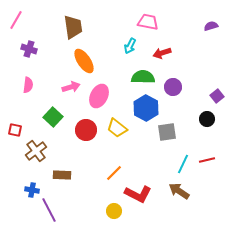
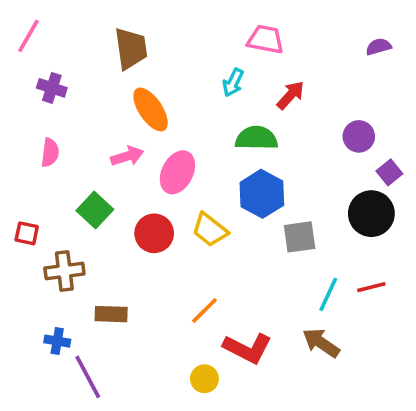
red arrow: (162, 53) -> (291, 95), turned 150
purple circle: (173, 87) -> (359, 136), moved
black circle: (207, 119) -> (371, 214), size x1.6
brown cross: (36, 151) -> (64, 271), turned 30

